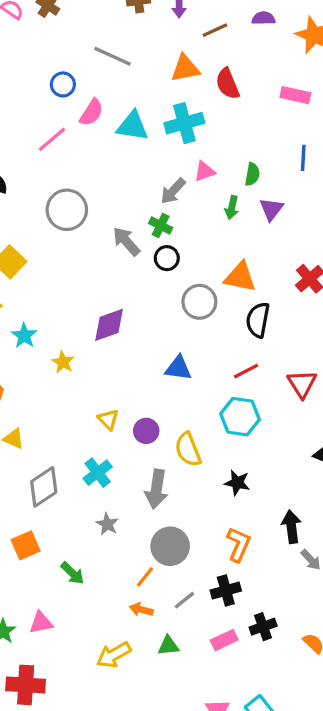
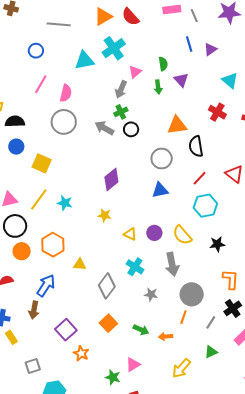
pink semicircle: (91, 113) -> (66, 93), moved
green cross: (161, 225) -> (121, 112), turned -32
gray circle: (199, 302) -> (162, 159), moved
yellow star: (63, 362) -> (105, 215), moved
orange arrow: (141, 610) -> (166, 337), moved

